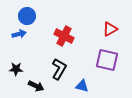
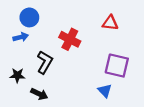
red triangle: (110, 29) -> (110, 23), moved, turned 35
black L-shape: (59, 69) -> (45, 62), moved
blue triangle: (82, 86) -> (105, 91), moved, turned 32

